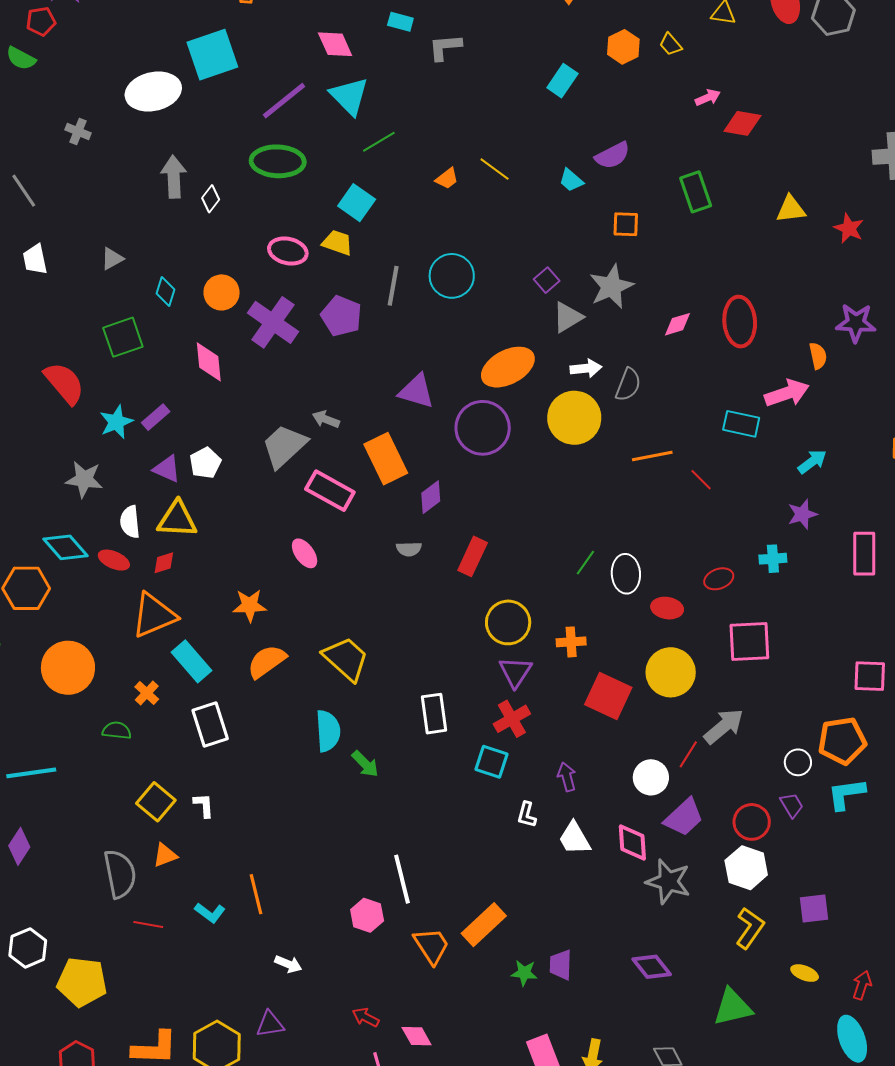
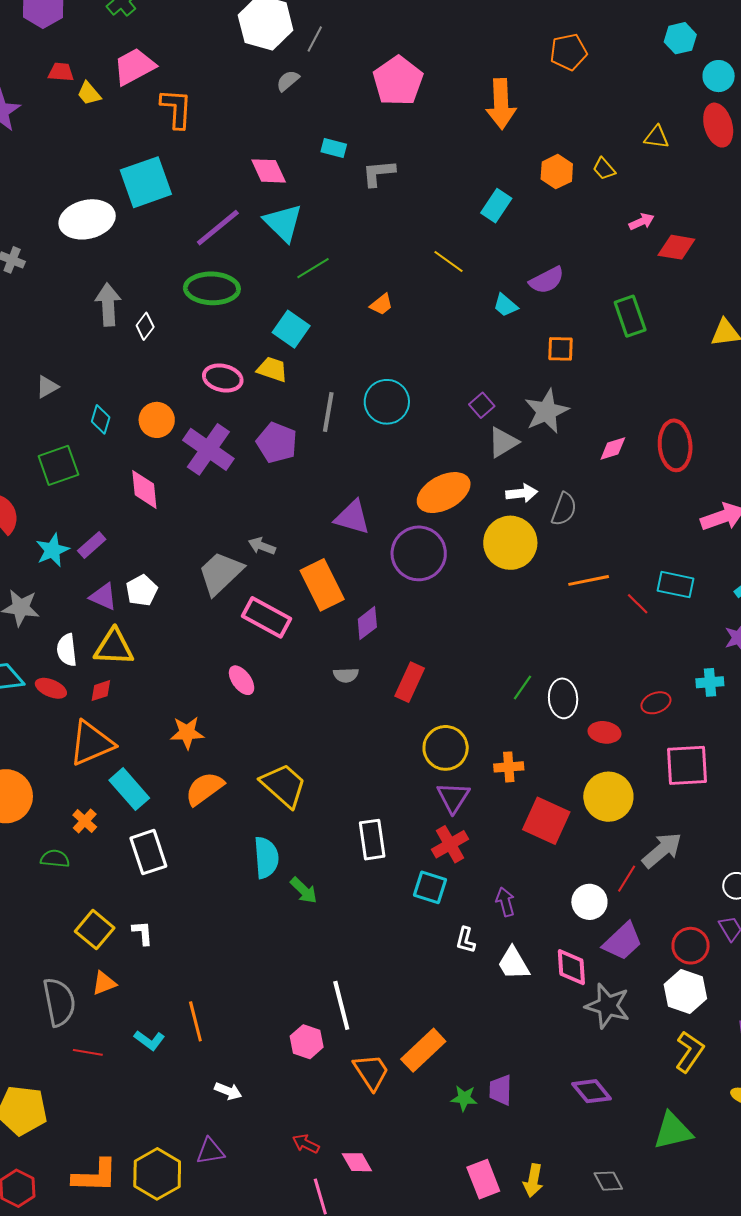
yellow line: (495, 169) -> (448, 262), moved
cyan rectangle: (741, 424) -> (676, 585), moved

